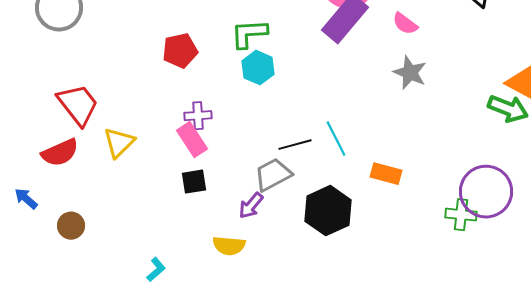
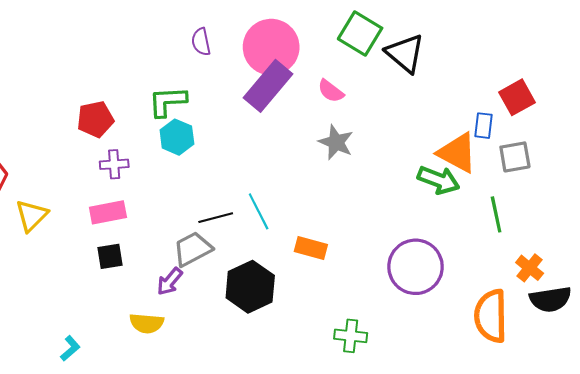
purple cross: (198, 116) -> (114, 164), moved
pink rectangle: (192, 140) -> (108, 212), turned -68
green cross: (461, 215) -> (351, 336), moved

